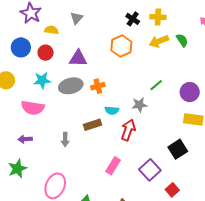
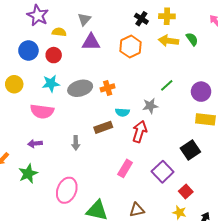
yellow arrow: (159, 41) -> (169, 41), turned 30
purple triangle: (78, 58) -> (91, 42), moved

